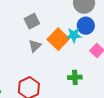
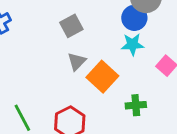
blue circle: (86, 26) -> (134, 18), moved
orange square: (58, 39) -> (102, 77), moved

